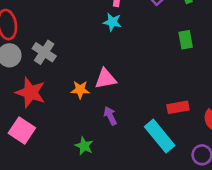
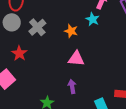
orange star: (80, 90) -> (71, 31), moved
red star: (31, 92) -> (19, 53), size x0.7

